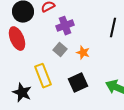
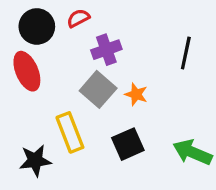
gray square: (60, 50) -> (98, 89), size x1.5
black star: (22, 93) -> (35, 161), turned -30

